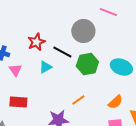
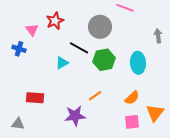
red star: (36, 42) -> (55, 21), moved
cyan ellipse: (121, 67) -> (138, 63), turned 65
pink triangle: (15, 70) -> (32, 30), moved

